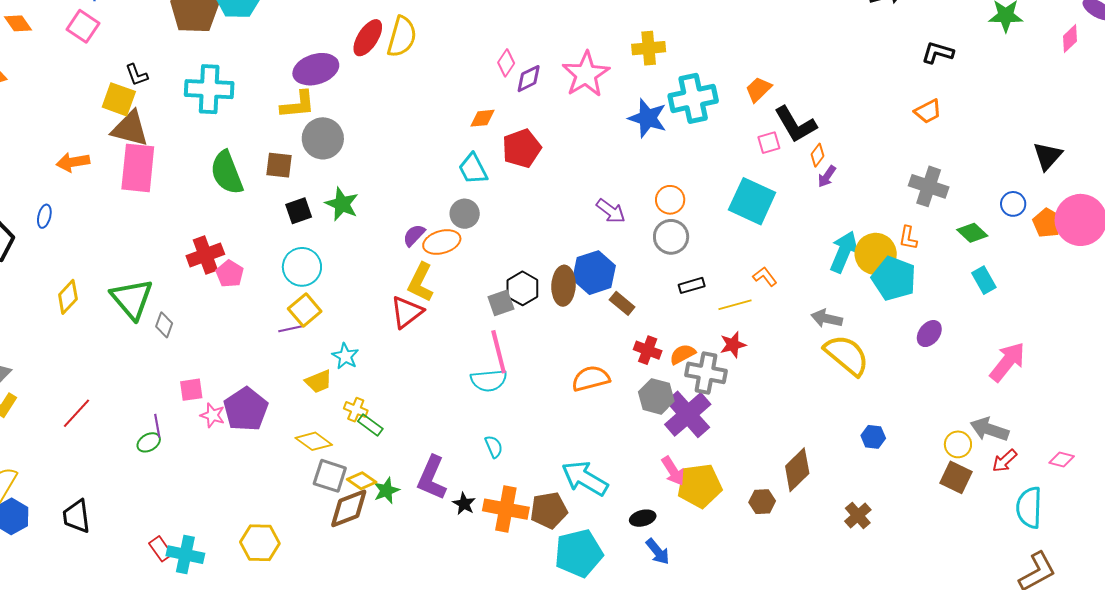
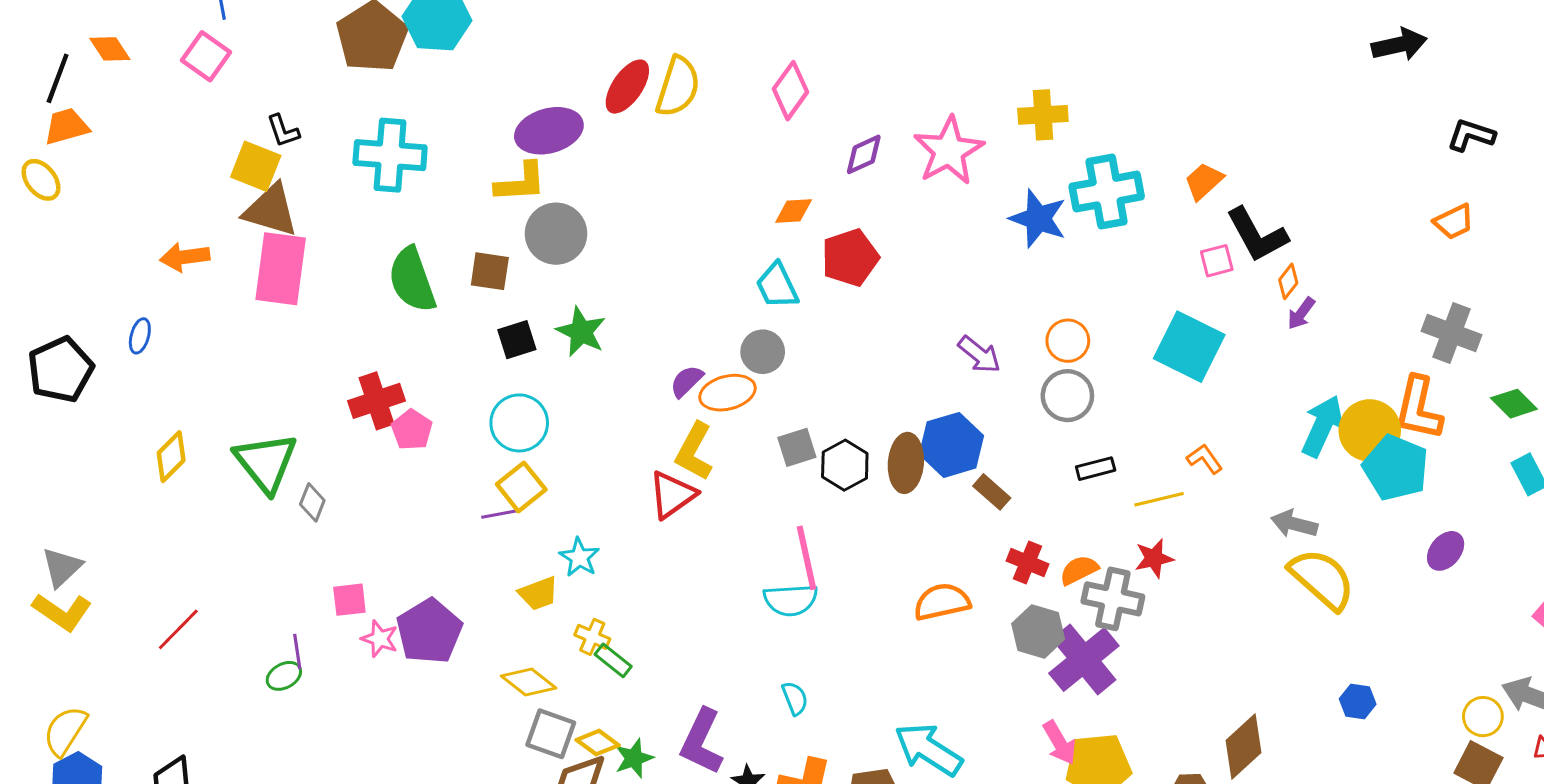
pink diamond: (506, 63) -> (791, 91), moved, size x1.4
orange L-shape: (908, 238) -> (1419, 408), size x1.8
gray square: (501, 303) -> (797, 447), moved

